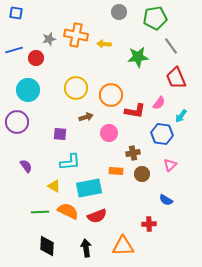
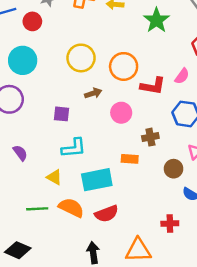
green star: (138, 57) -> (156, 20), turned -30
brown circle: (142, 174) -> (174, 169), moved
black diamond: (47, 246) -> (18, 250), moved, turned -70

